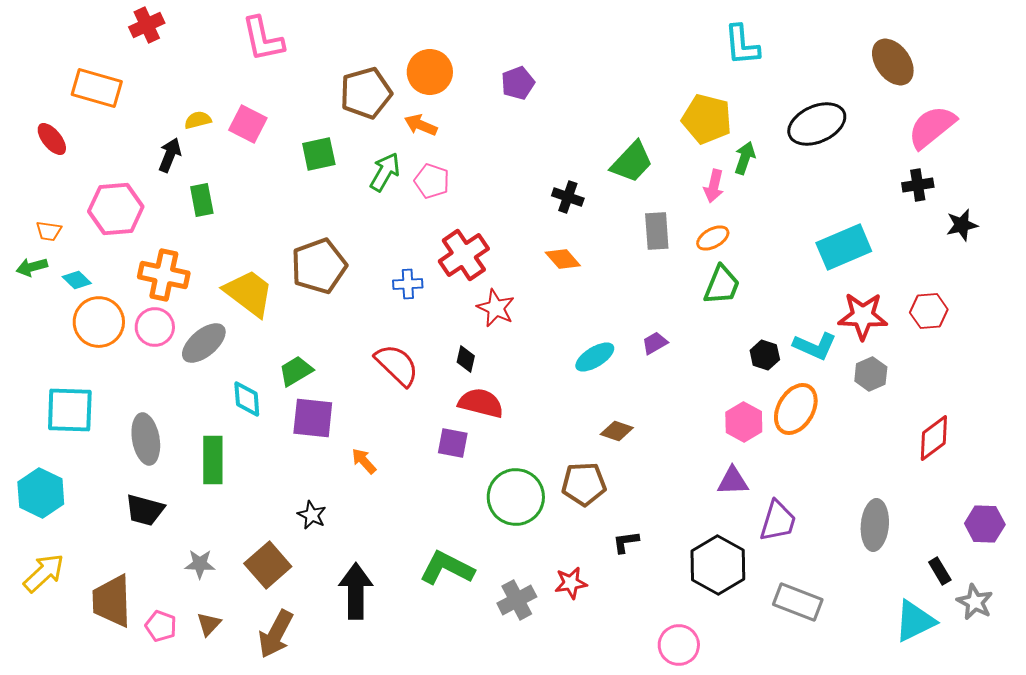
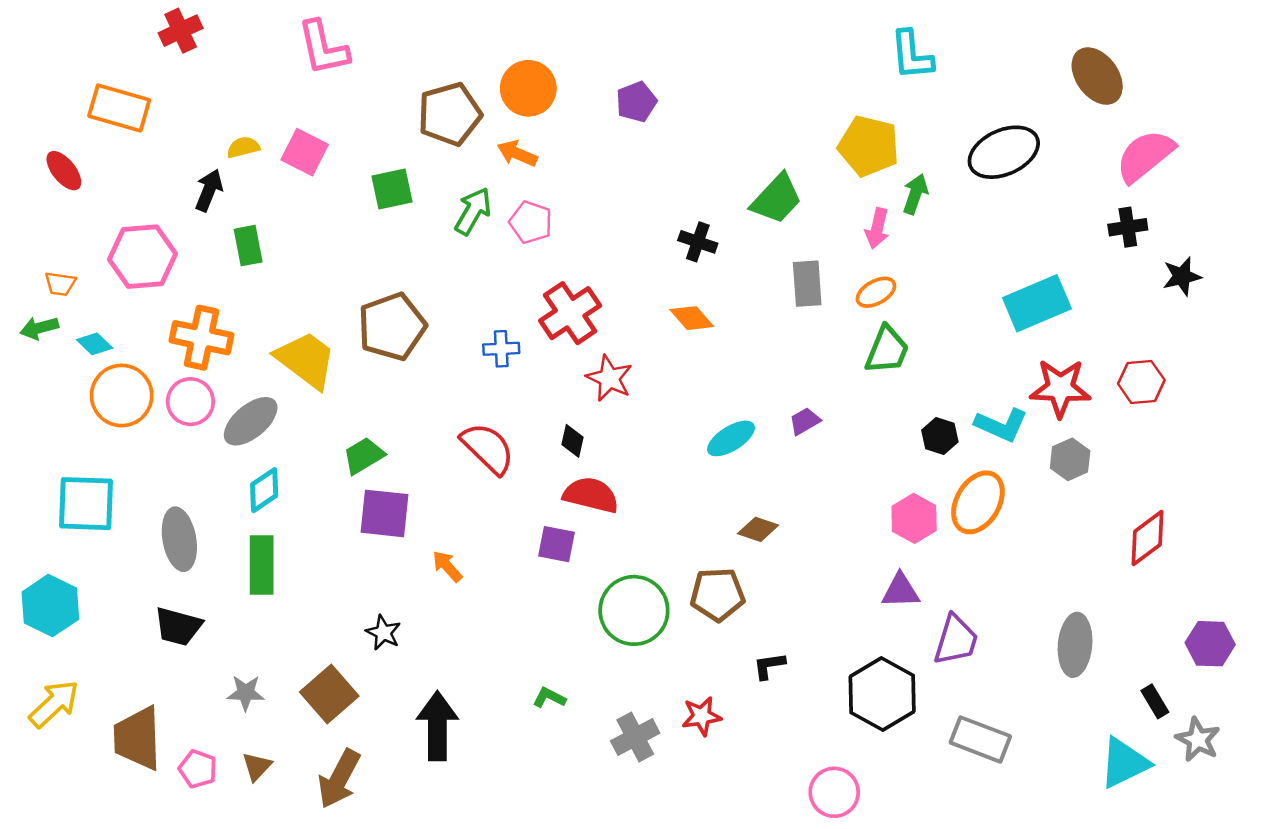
cyan diamond: (247, 399) -> (264, 490), moved, turned 60
green L-shape: (447, 568) -> (549, 698), size x0.5

